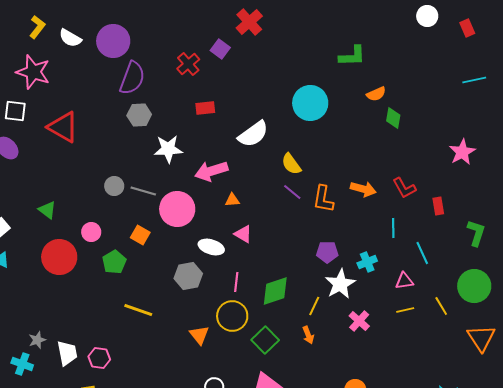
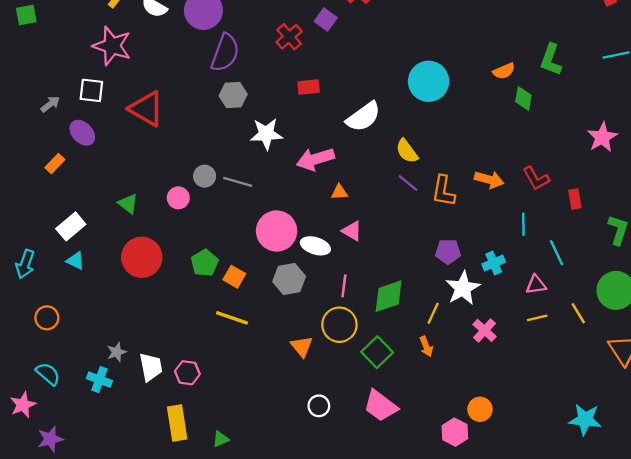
green L-shape: (352, 56) -> (551, 60), moved, turned 112
pink circle: (177, 209) -> (277, 231), moved
pink circle: (91, 232) -> (178, 198), moved
orange square: (140, 235) -> (234, 277), moved

